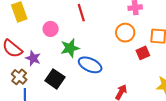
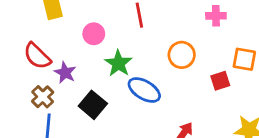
orange circle: (125, 33) -> (182, 55), moved
green star: (70, 48) -> (118, 63), turned -30

